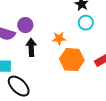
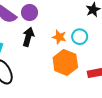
cyan circle: (86, 23) -> (80, 37), moved

